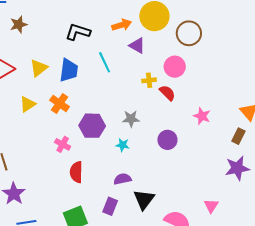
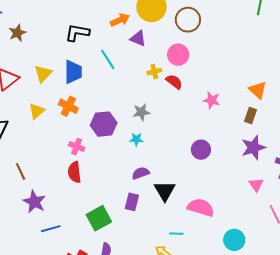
purple circle: (167, 140) -> (201, 150), moved
red semicircle: (76, 172) -> (74, 172), moved
pink triangle: (211, 206) -> (256, 185), moved

